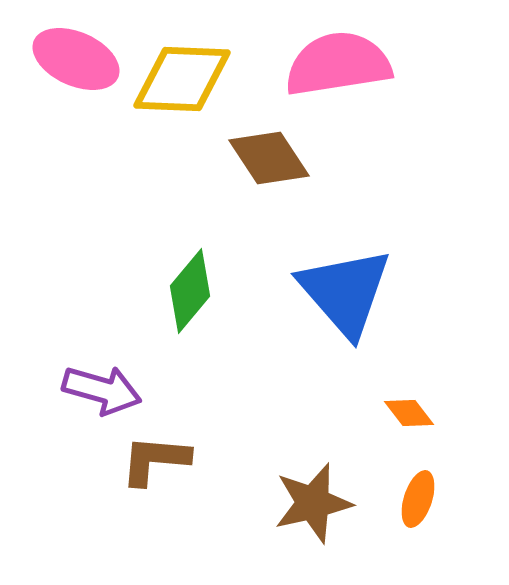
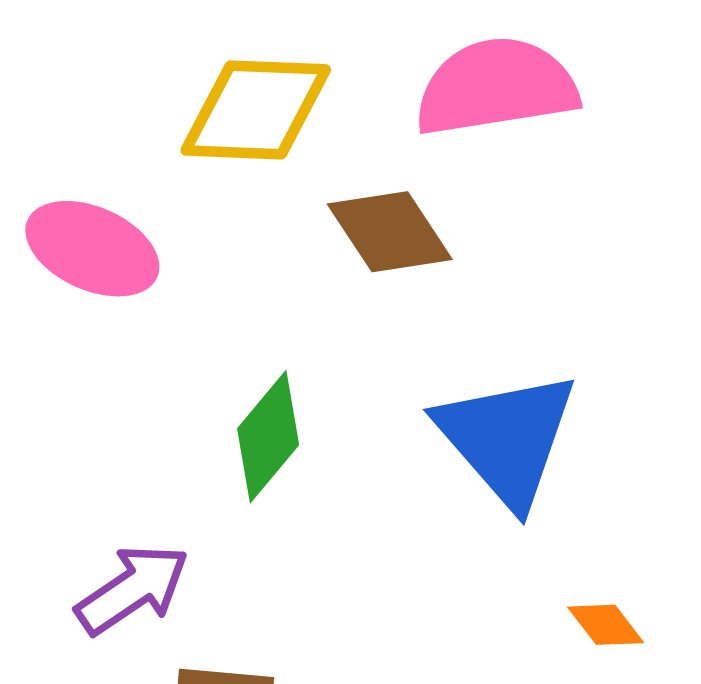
pink ellipse: (76, 59) -> (92, 249), moved
purple arrow: (102, 390) -> (132, 589), turned -50

